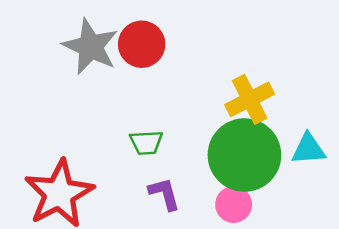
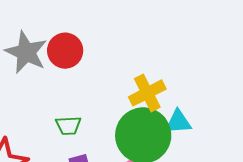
cyan triangle: (308, 149) -> (178, 122), moved

